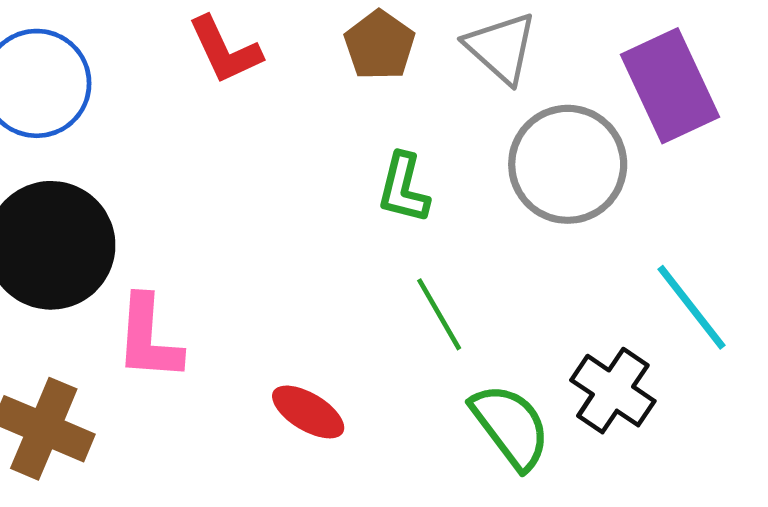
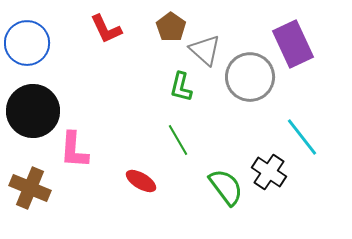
gray triangle: (501, 48) -> (205, 50), moved
green line: (439, 314) -> (178, 140), moved

